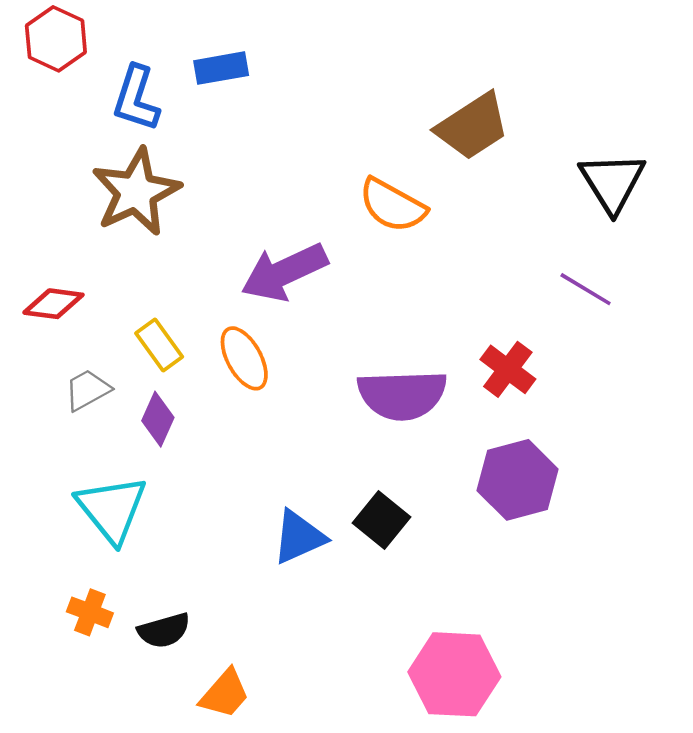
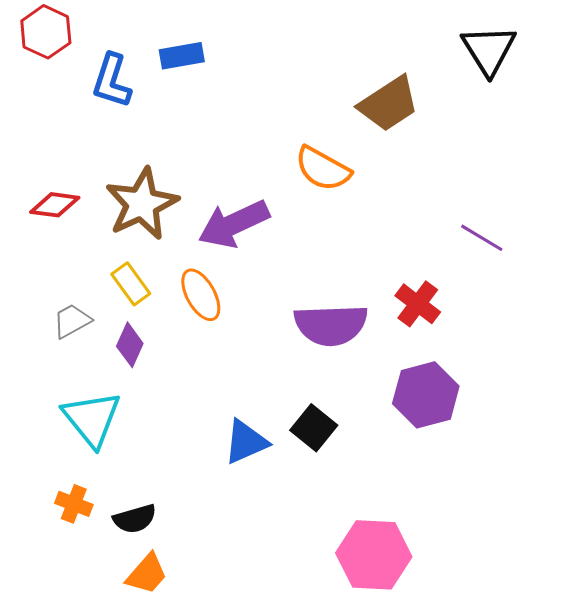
black triangle: (612, 182) -> (489, 50), moved
brown star: (136, 192) -> (142, 204), moved
red diamond: (53, 304) -> (55, 205), moved
orange trapezoid: (225, 694) -> (147, 574), moved

